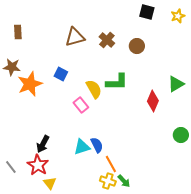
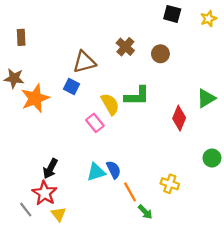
brown triangle: (75, 37) -> (84, 62), moved
gray line: (11, 167) -> (26, 210), moved
yellow cross: (108, 181) -> (170, 184), moved

